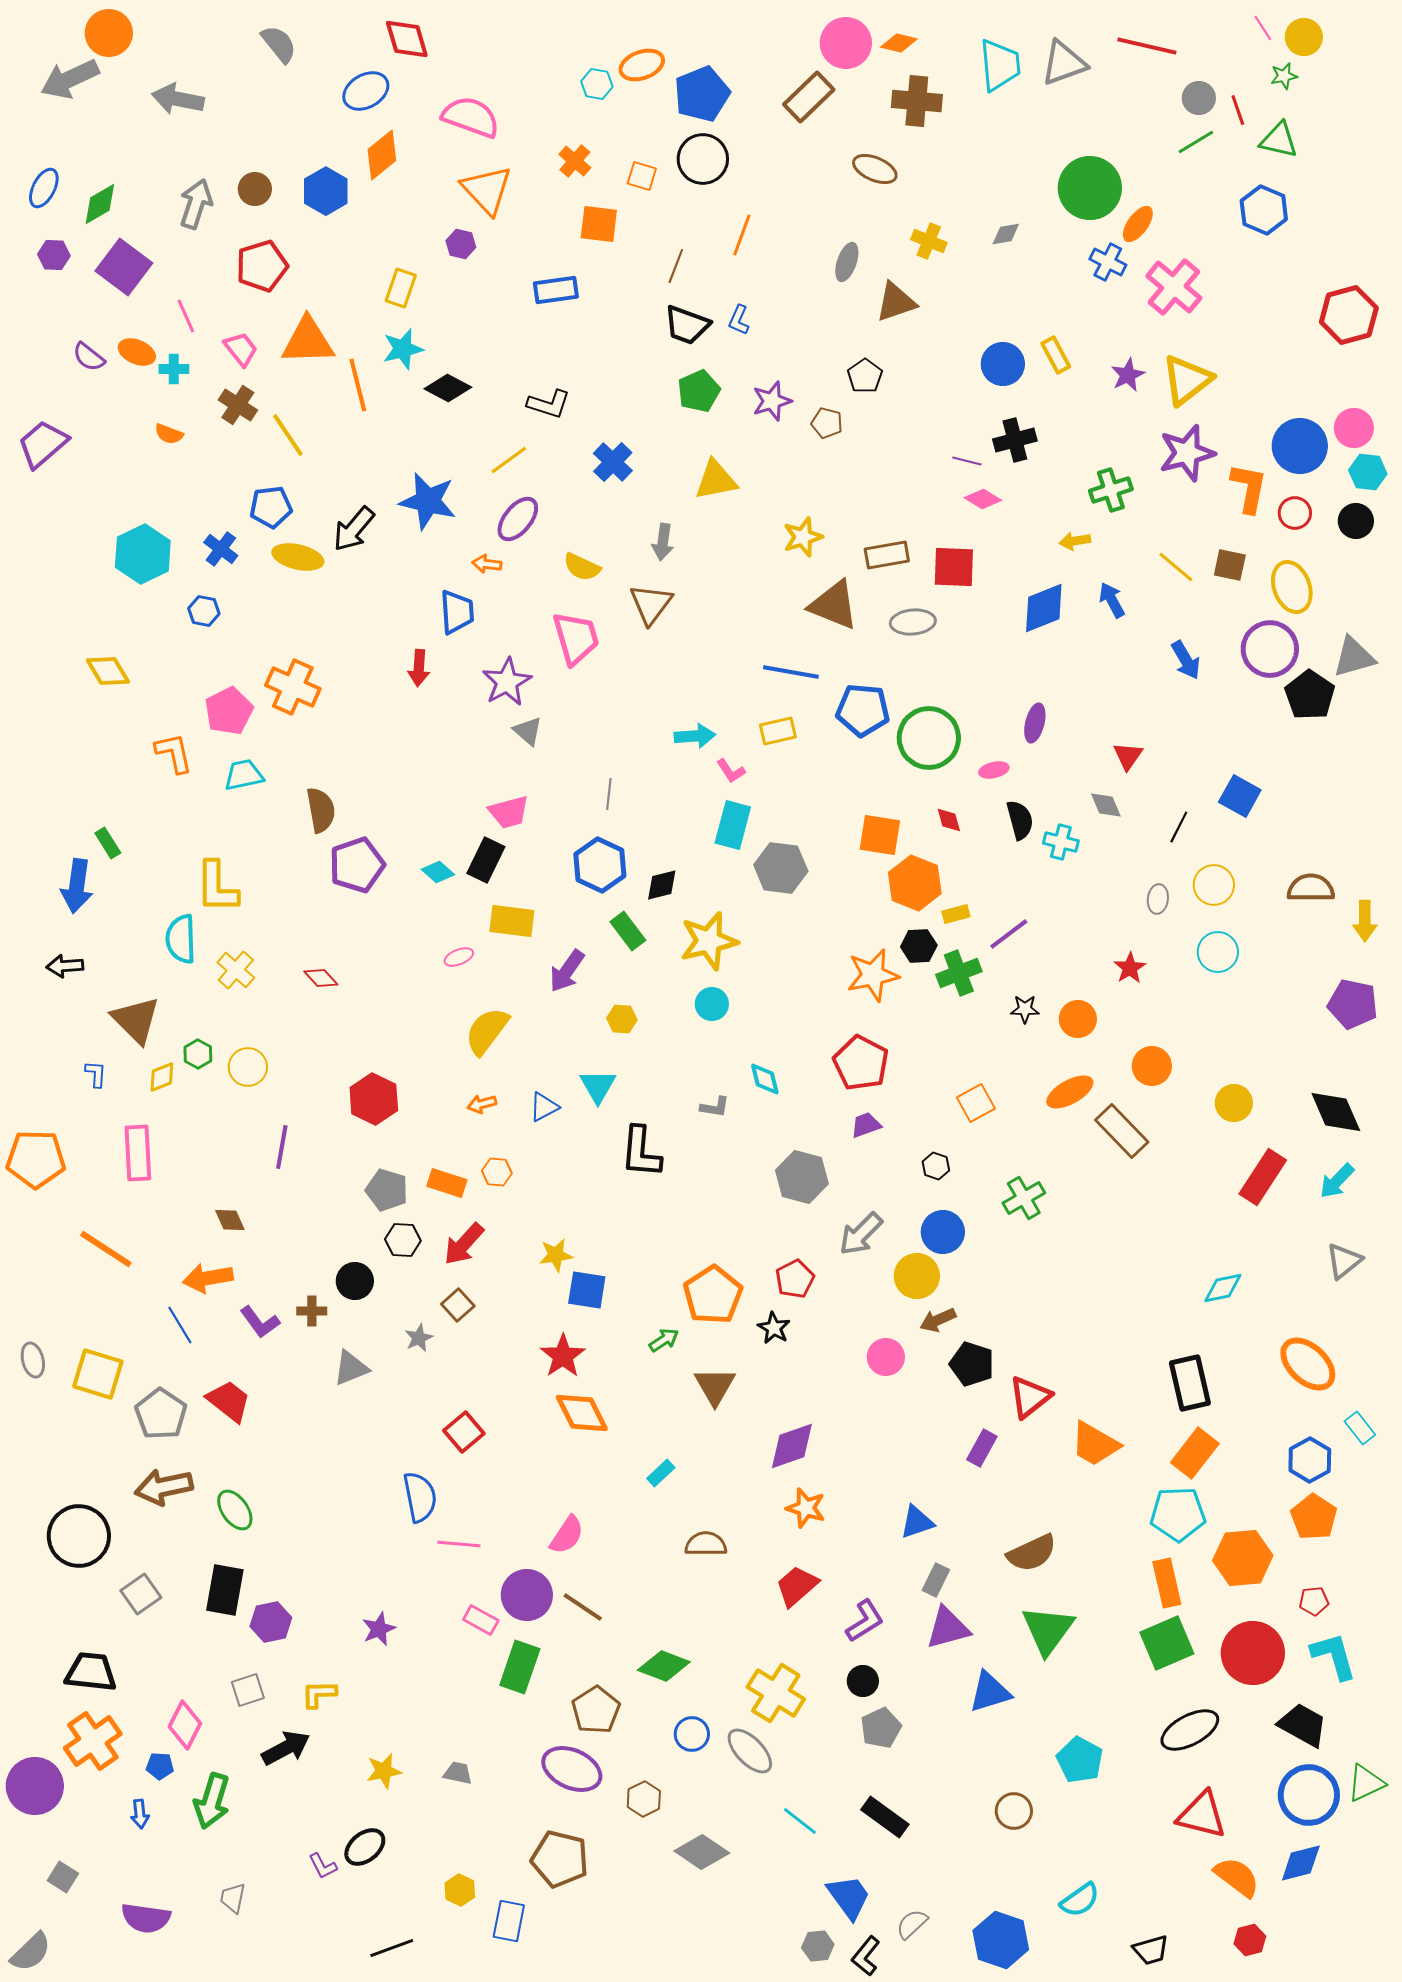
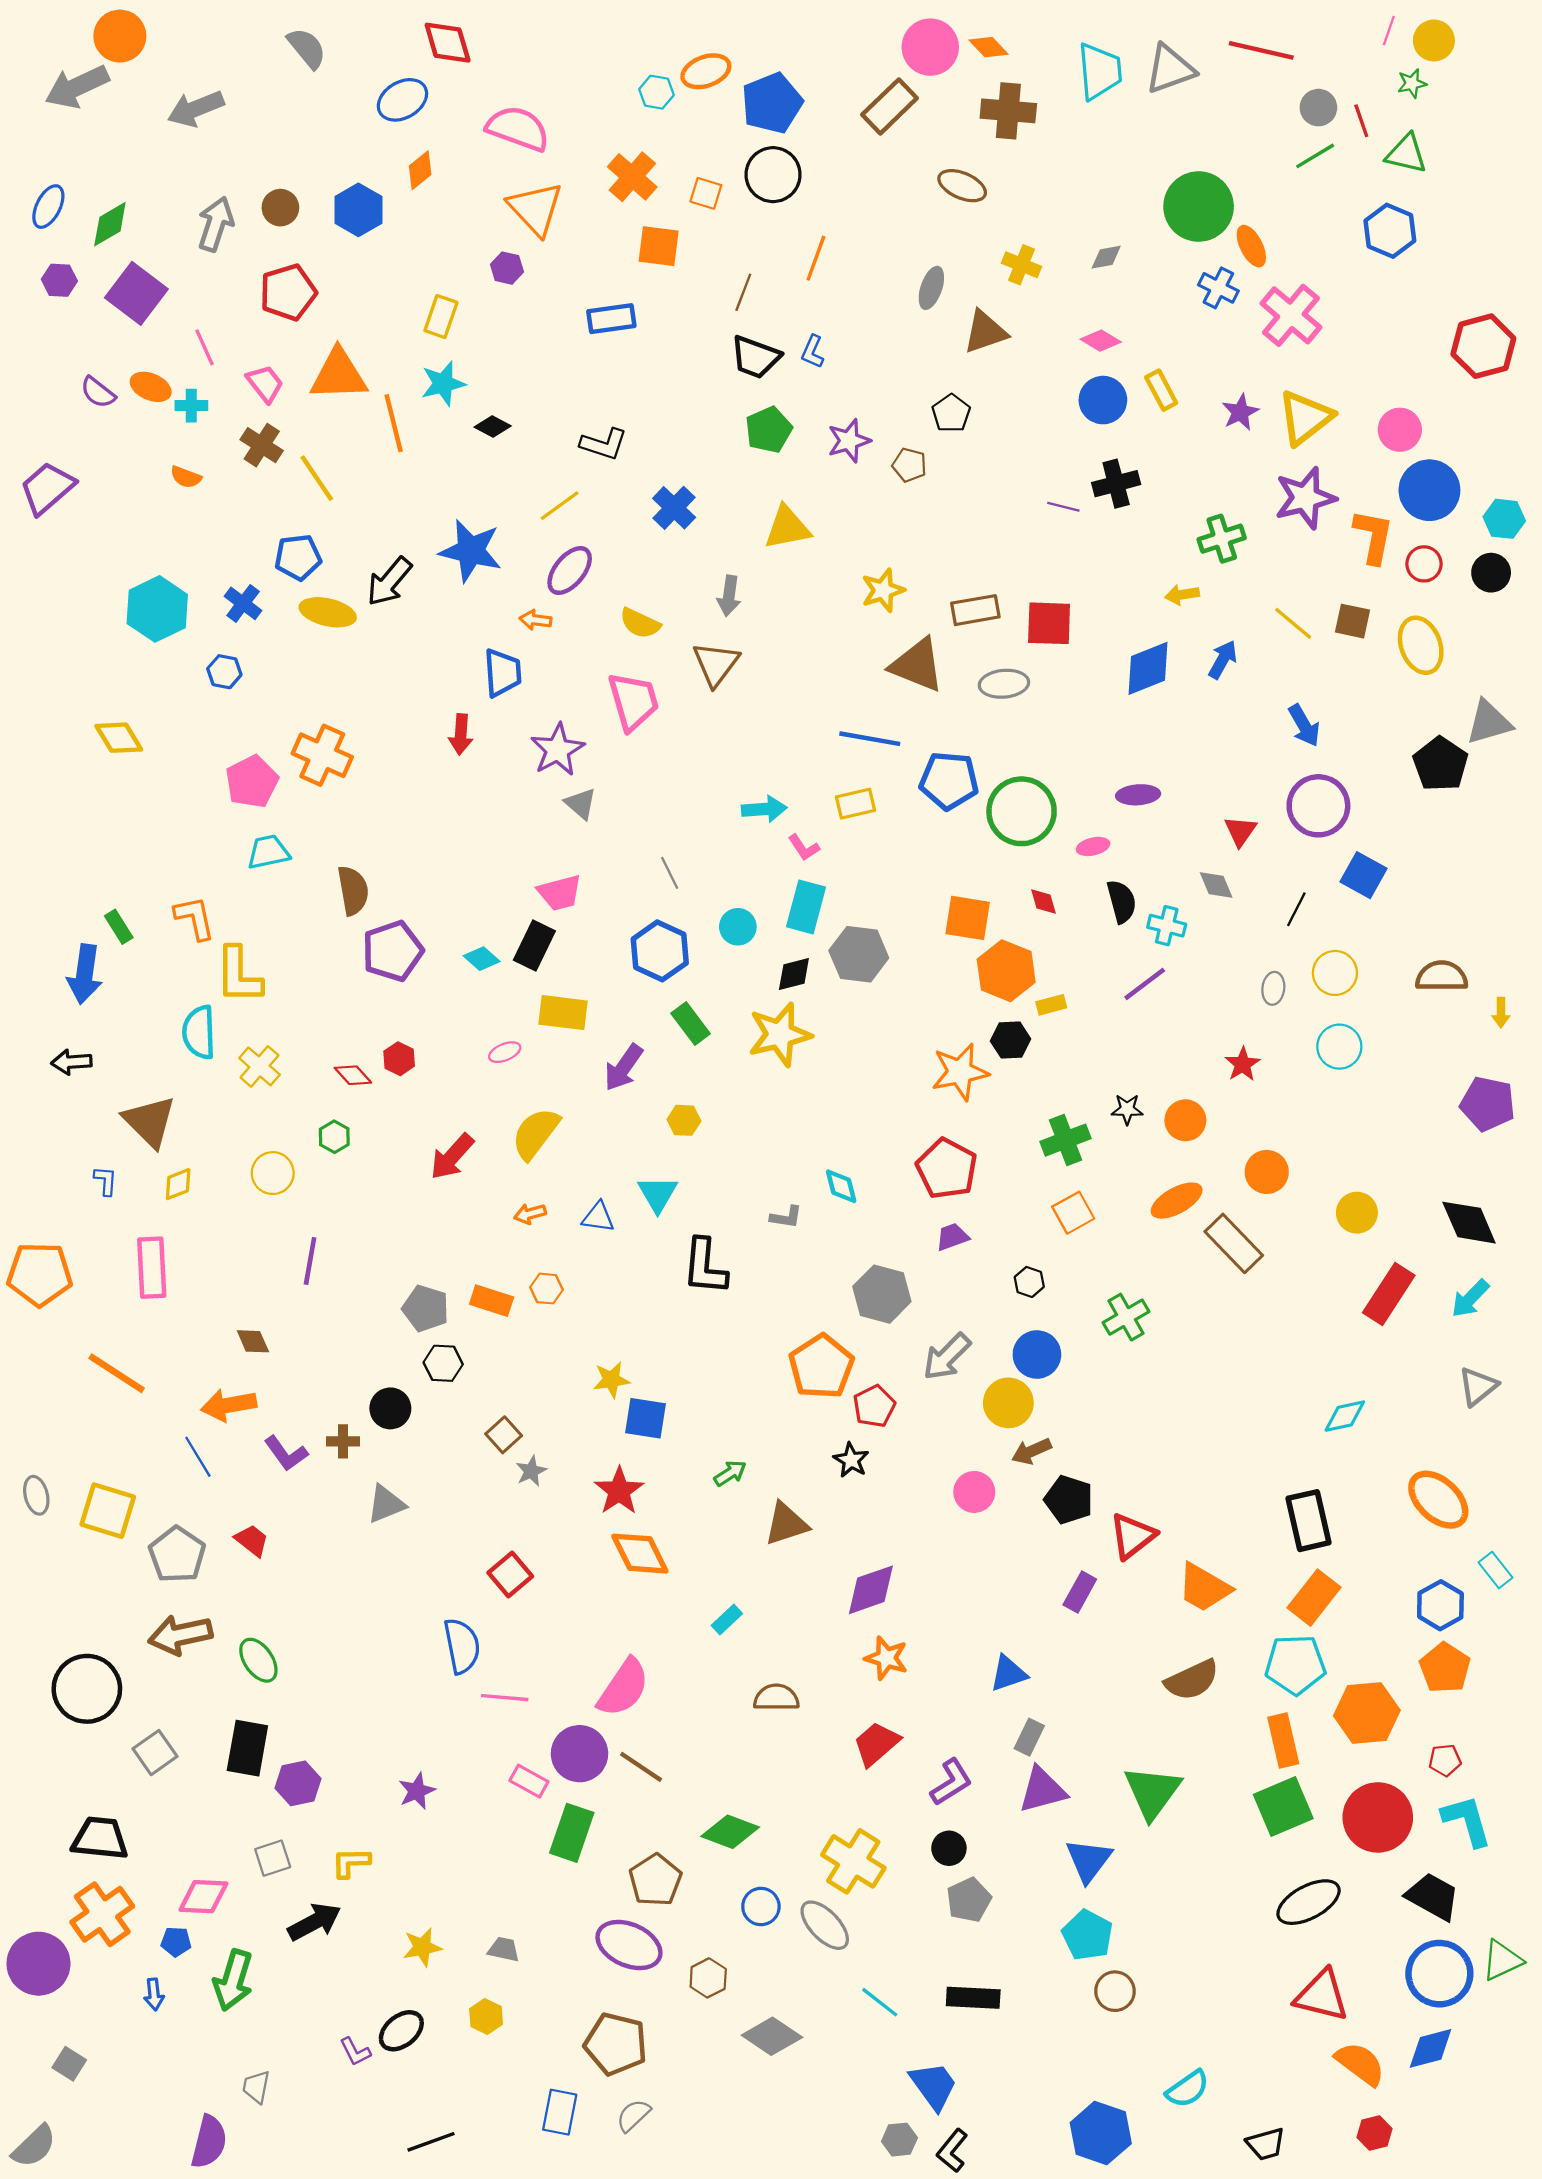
pink line: (1263, 28) -> (1389, 31), turned 52
orange diamond: (899, 43) -> (989, 47), turned 33
gray arrow: (178, 99) -> (196, 109), turned -33
orange diamond: (382, 155) -> (420, 170), size x0.7
orange cross: (575, 161) -> (632, 177), size x1.4
orange ellipse: (1138, 224) -> (1251, 246), turned -63
black diamond: (448, 388) -> (493, 426), size x0.7
pink circle: (1354, 428) -> (1400, 430), moved
pink diamond: (983, 499) -> (1101, 341), moved
blue arrow: (1112, 600) -> (1223, 660), turned 57
purple circle: (1270, 649) -> (1318, 806), moved
purple ellipse: (1035, 723) -> (1138, 795), turned 72
orange L-shape: (174, 753) -> (195, 918), moved
gray line: (609, 794) -> (670, 873), turned -32
black diamond: (662, 885) -> (794, 974), moved
yellow arrow: (1365, 921) -> (1501, 1013), size x0.7
purple line: (1009, 934) -> (1145, 984), moved
green cross: (959, 973) -> (1066, 1140), moved
cyan circle: (712, 1004) -> (738, 927), moved
green hexagon: (198, 1054) -> (334, 1137), moved
red hexagon: (374, 1099) -> (399, 1059), moved, size x0.6
blue triangle: (544, 1107) -> (598, 1217), turned 36
red arrow: (464, 1244) -> (452, 1157), moved
orange pentagon: (713, 1295) -> (821, 1367), moved
gray star: (419, 1338) -> (531, 1471), moved
brown triangle: (715, 1386) -> (786, 1524), turned 42
red trapezoid: (229, 1401) -> (252, 1540), size x0.7
pink semicircle: (567, 1535) -> (623, 1688), size x1.4
brown semicircle: (1032, 1553) -> (1192, 1680), moved
blue triangle: (990, 1692) -> (1089, 1860), turned -36
pink diamond: (185, 1725) -> (203, 1897), turned 66
cyan pentagon: (1080, 1760) -> (1088, 1935), moved
black rectangle: (885, 1817) -> (973, 1998), turned -33
yellow hexagon: (460, 1890) -> (486, 2016), moved
purple semicircle: (146, 1918) -> (209, 2142), moved, turned -84
gray semicircle: (912, 1924) -> (633, 2115), moved

